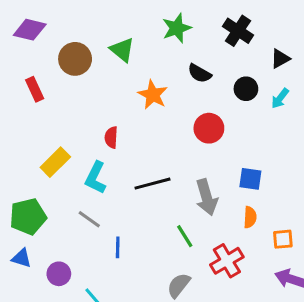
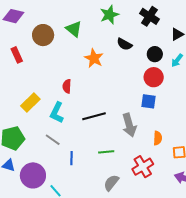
red circle: (209, 128) -> (154, 77), moved
blue square: (250, 179) -> (148, 101), moved
green line: (185, 236) -> (106, 152), moved, turned -63
purple circle: (59, 274) -> (33, 175), size x1.6

